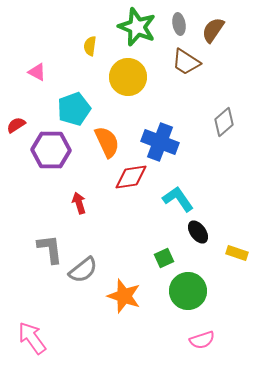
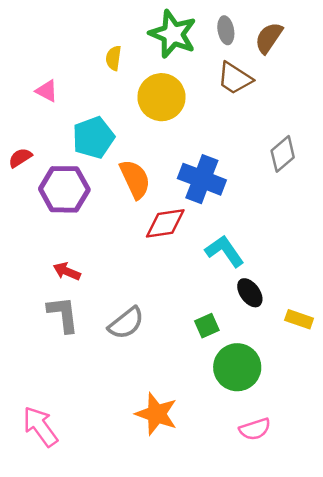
red arrow: (79, 203) -> (67, 271), moved, turned -50
gray semicircle: (83, 270) -> (126, 323), moved
orange star: (124, 296) -> (156, 414), moved

